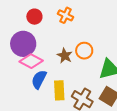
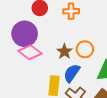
orange cross: (66, 15) -> (71, 11), turned -35
blue semicircle: (39, 79) -> (72, 73), moved

